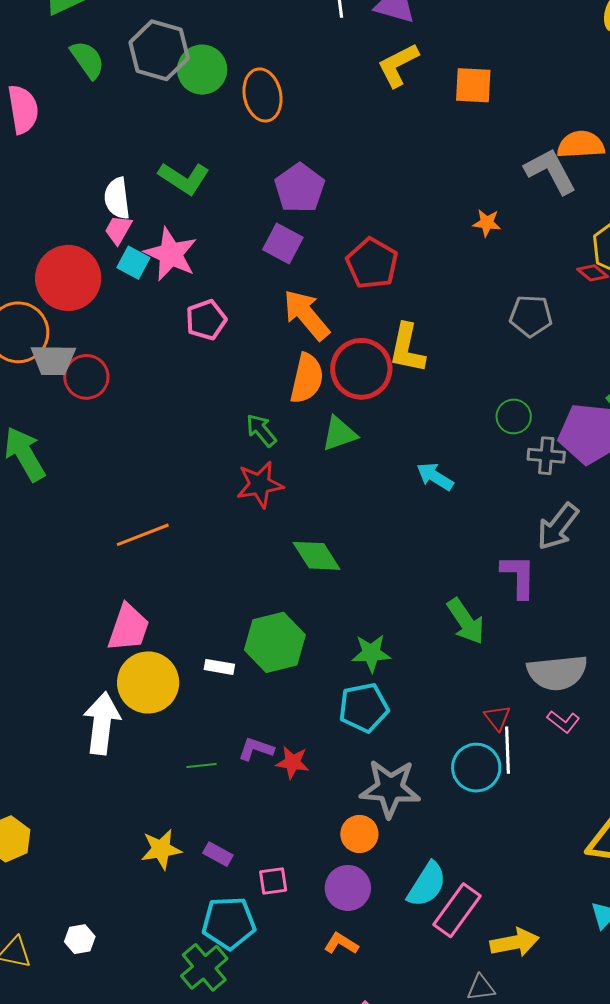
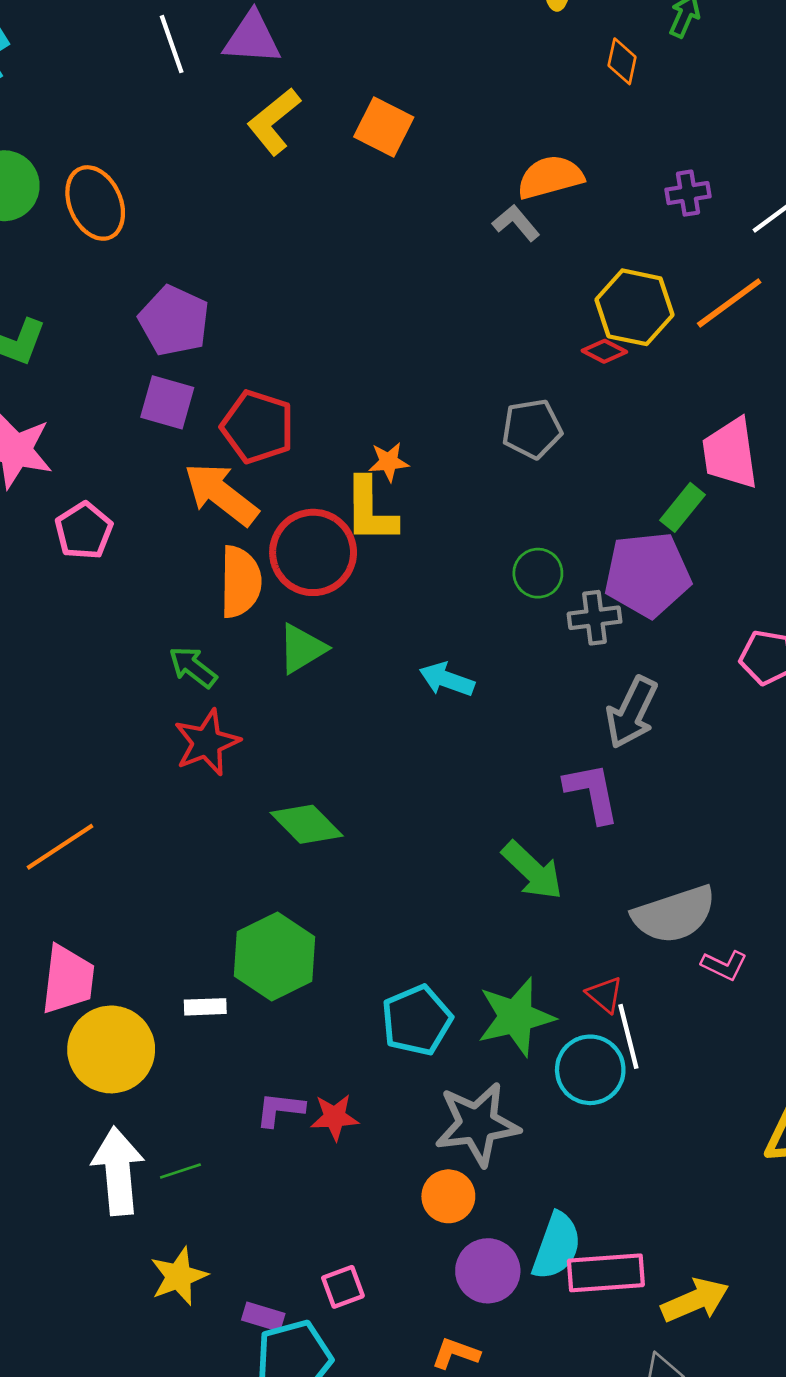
orange square: (473, 85) -> (384, 127), turned 36
gray L-shape: (550, 171) -> (516, 223), size x0.6
orange star: (487, 223) -> (389, 462), moved
red pentagon: (372, 263) -> (258, 427), moved
green star: (371, 653) -> (516, 1017), moved, size x1.4
pink L-shape: (563, 722) -> (724, 965), moved
white arrow: (102, 723) -> (118, 1171), moved
green line: (201, 766) -> (180, 1171), moved
purple rectangle: (218, 854) -> (263, 1317), moved
purple circle: (348, 888) -> (488, 1271), moved
pink rectangle: (457, 910) -> (606, 1273), turned 62

